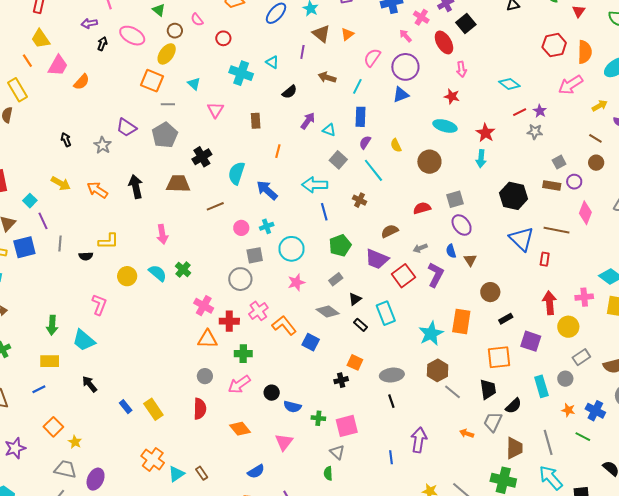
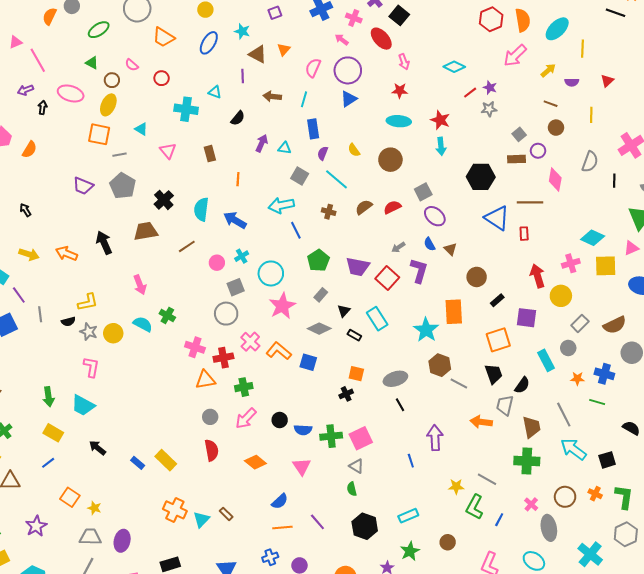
gray star: (103, 145) -> (89, 332), moved
brown semicircle: (390, 231) -> (364, 207), moved
pink star: (296, 282) -> (282, 306), size x1.5
yellow rectangle: (50, 361) -> (53, 433), turned 42
green cross: (318, 418) -> (331, 436), size x1.5
orange arrow: (467, 433) -> (481, 422), size x1.5

